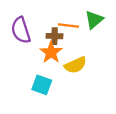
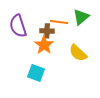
yellow semicircle: (75, 65) -> (78, 53), moved, turned 66

